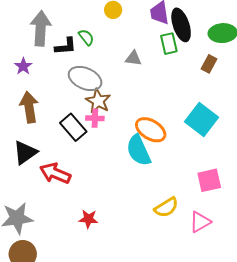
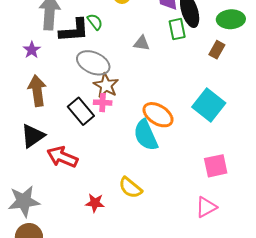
black L-shape: (66, 46) -> (74, 30), size x1.4
yellow semicircle: (166, 207) -> (130, 188), moved, turned 70

